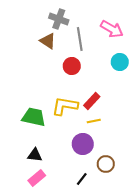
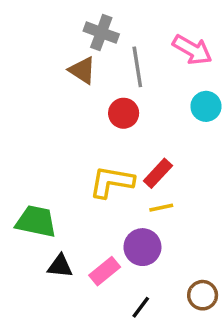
green trapezoid: (34, 117) -> (36, 221), moved
brown circle: (106, 164) -> (203, 295), moved
pink rectangle: (37, 178) -> (105, 271), moved

